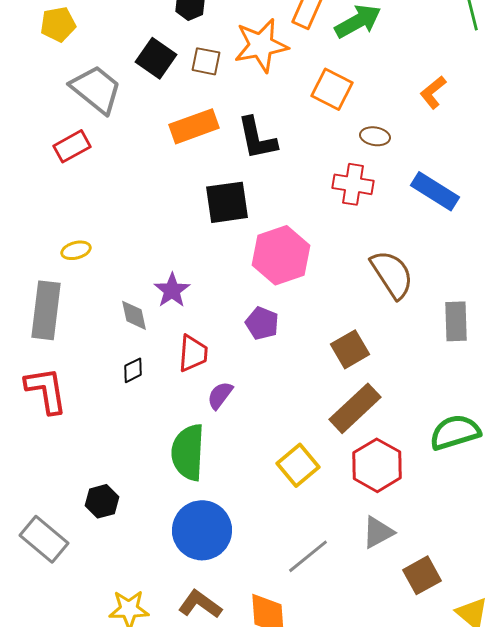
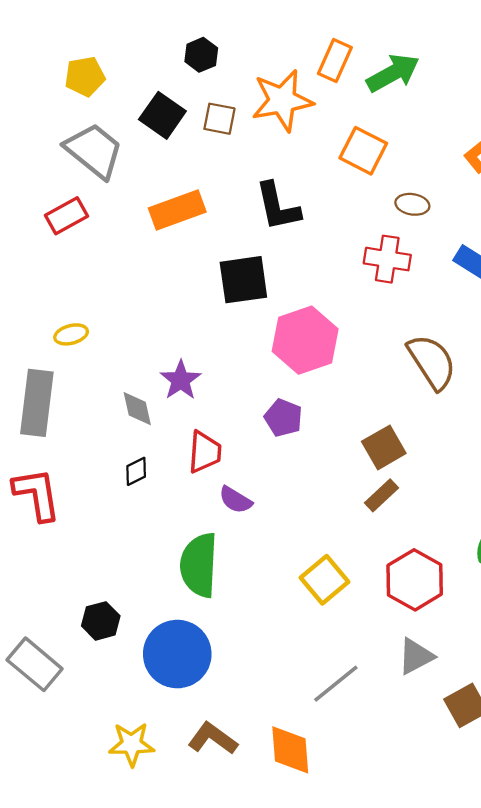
yellow pentagon: (58, 24) -> (85, 76), moved
orange rectangle: (194, 126) -> (177, 210), moved
purple semicircle: (220, 395) -> (235, 500), turned -96
brown rectangle: (355, 408) -> (382, 495), moved, size x0.6
blue circle: (202, 530) -> (177, 654), moved

